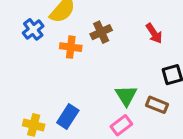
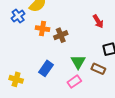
brown cross: (101, 32) -> (61, 35), moved
blue rectangle: (68, 116) -> (46, 68), moved

